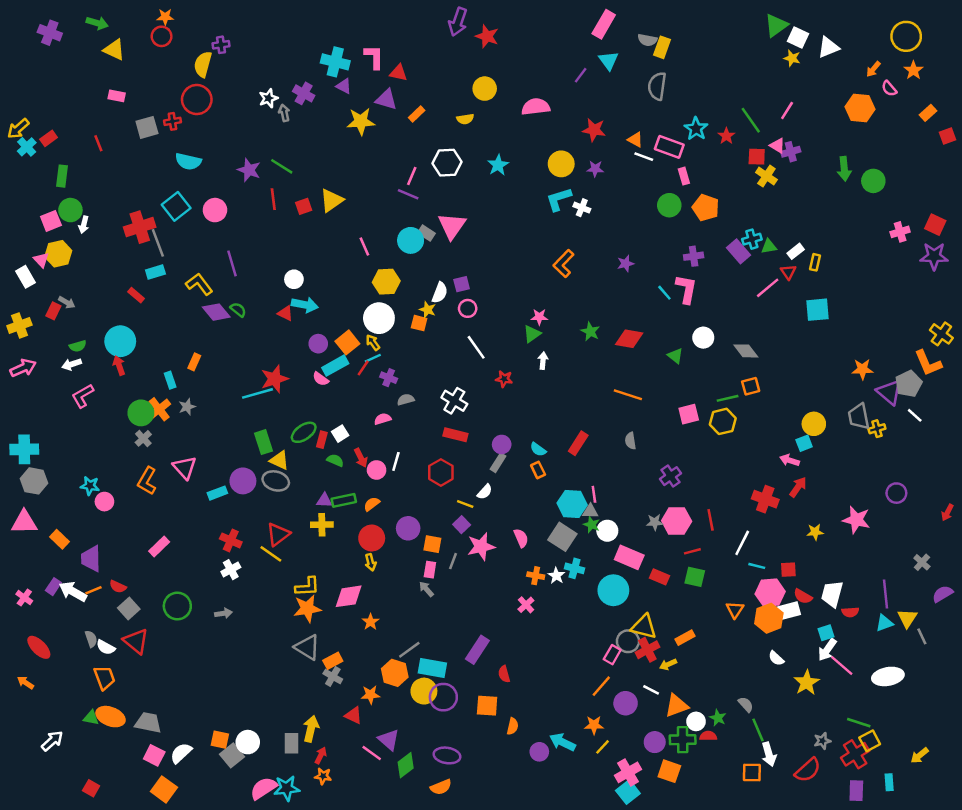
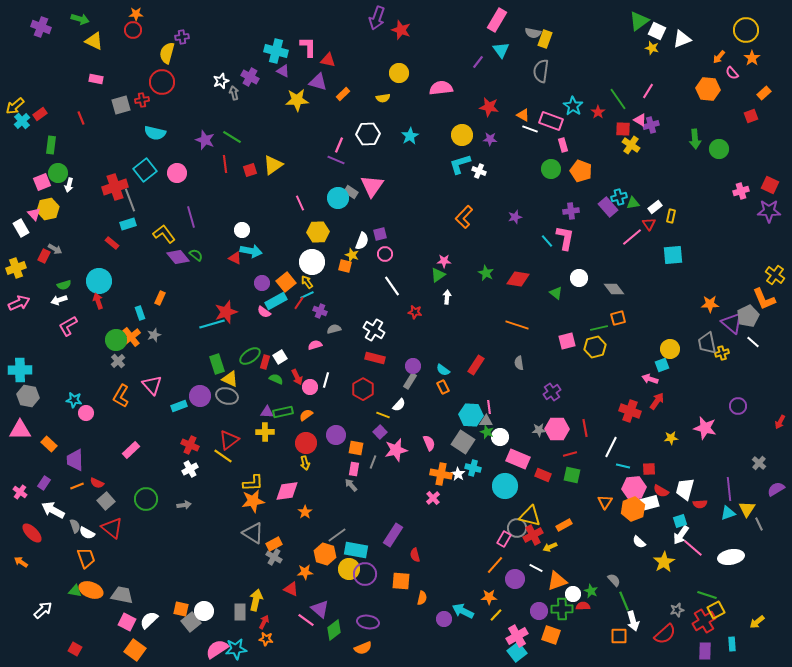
red square: (947, 136) -> (751, 116), moved
orange cross: (536, 576) -> (441, 474), size x1.5
white arrow: (73, 591) -> (53, 510), moved

